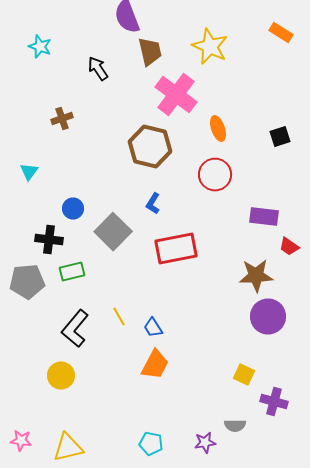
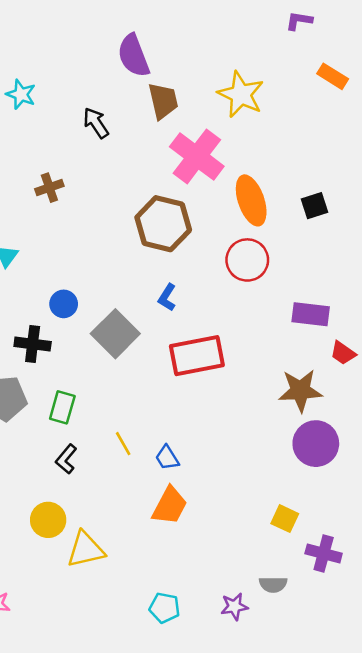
orange ellipse: (218, 128) -> (251, 200), size x1.5
black square: (280, 136) -> (315, 206), moved
green rectangle: (72, 272) -> (62, 407), moved, turned -60
black L-shape: (75, 328) -> (66, 459), size x0.6
yellow triangle: (68, 448) -> (86, 550), moved

